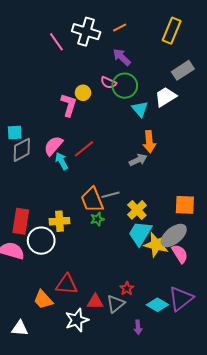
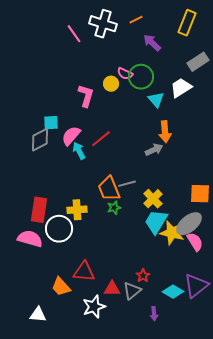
purple arrow: (122, 57) -> (152, 43), moved
yellow circle: (83, 93) -> (111, 84), moved
cyan square: (15, 133) -> (51, 123), moved

